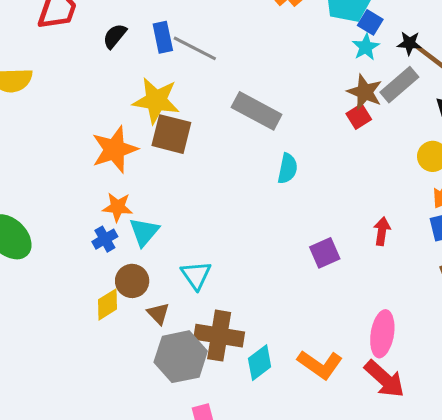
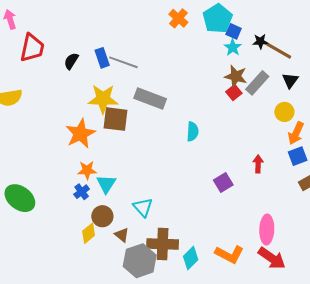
gray rectangle: (399, 85) -> (257, 83), moved
gray rectangle: (257, 111) -> (150, 99), moved

